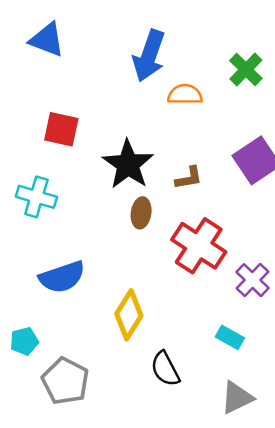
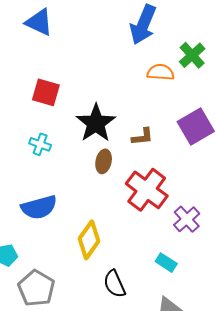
blue arrow: (149, 56) -> (143, 25), moved
orange semicircle: (185, 94) -> (161, 72), moved
cyan cross: (36, 197) -> (40, 144), moved, size x0.7

